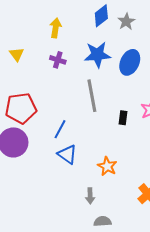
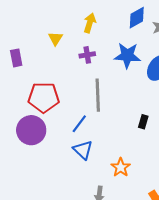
yellow triangle: (17, 54) -> (55, 38), moved
purple cross: (58, 60) -> (87, 55), turned -35
gray line: (92, 96) -> (98, 95), moved

